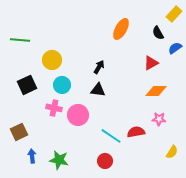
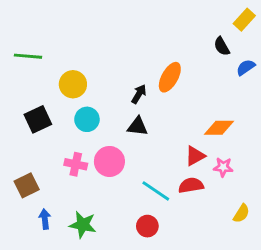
orange ellipse: (121, 29) -> (170, 77), moved
red triangle: (151, 63) -> (195, 156), moved
pink cross: (54, 108) -> (76, 164), moved

